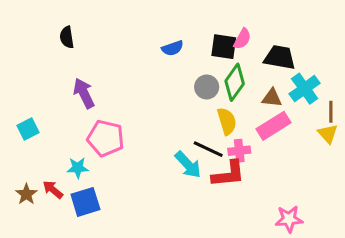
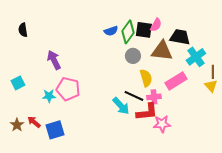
black semicircle: (67, 37) -> (23, 30), moved
green diamond: (235, 82) -> (128, 32), moved
brown triangle: (272, 98) -> (162, 51), moved, size x1.6
cyan star: (78, 168) -> (49, 96), moved
pink star: (289, 219) -> (162, 124), moved

